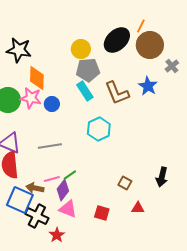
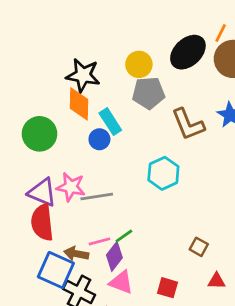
black star: (19, 50) -> (83, 75), moved
cyan rectangle: (85, 91) -> (110, 122), moved
pink star: (31, 98) -> (71, 187), moved

